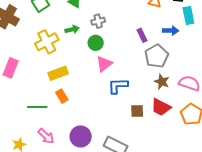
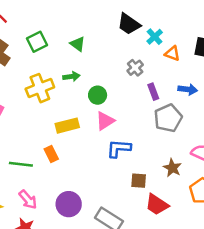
gray cross: (98, 21) -> (135, 68), moved, turned -32
yellow rectangle: (58, 73) -> (67, 126), moved
brown star: (162, 82) -> (172, 168), moved
red trapezoid: (161, 107) -> (157, 205), moved

